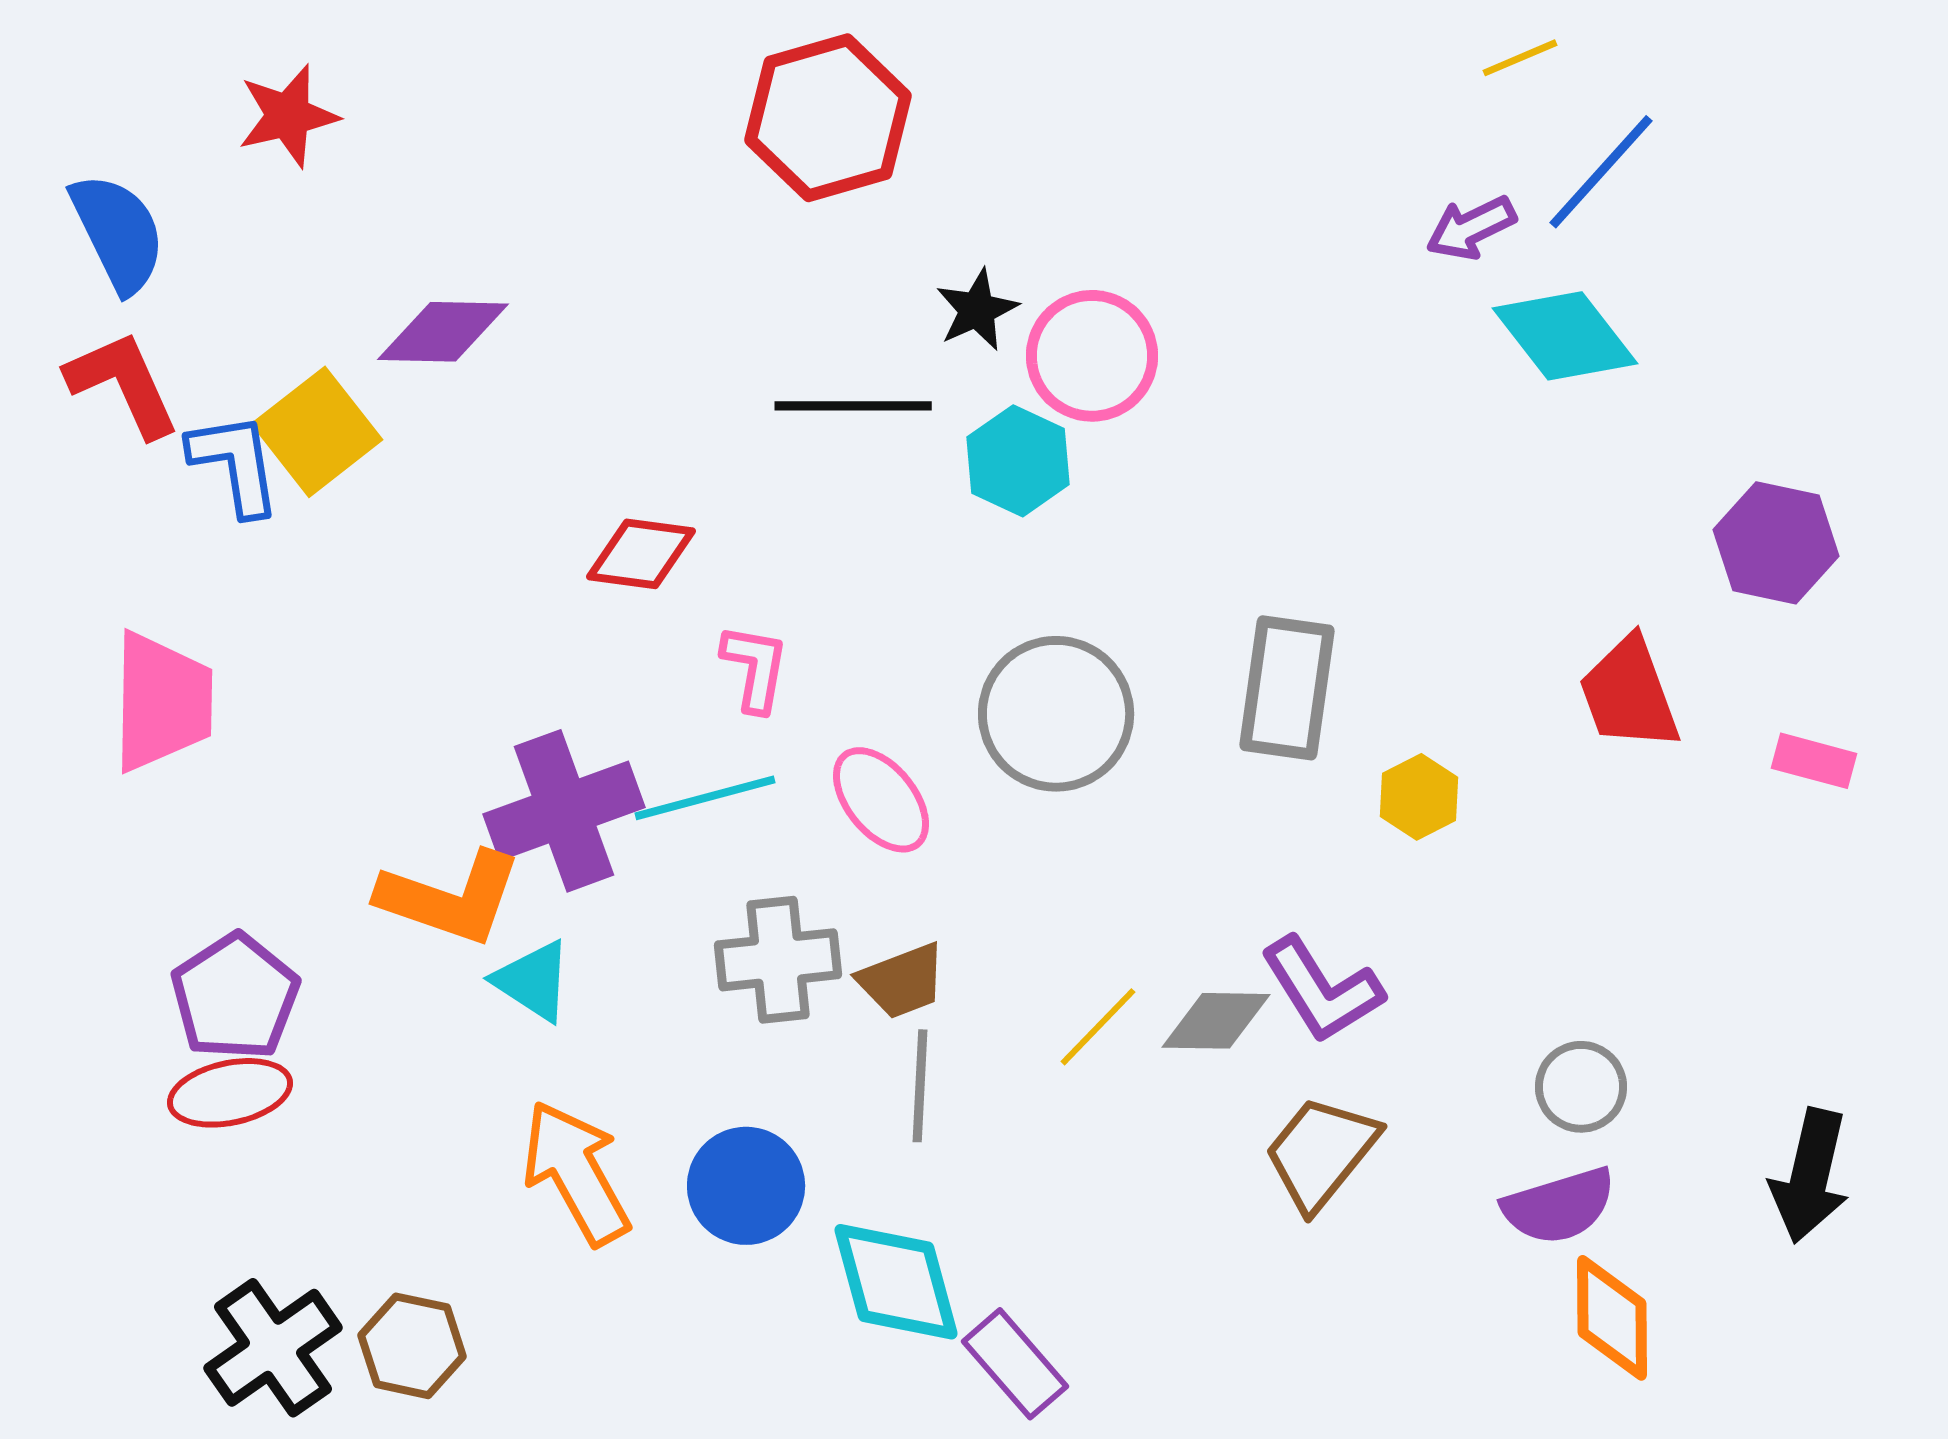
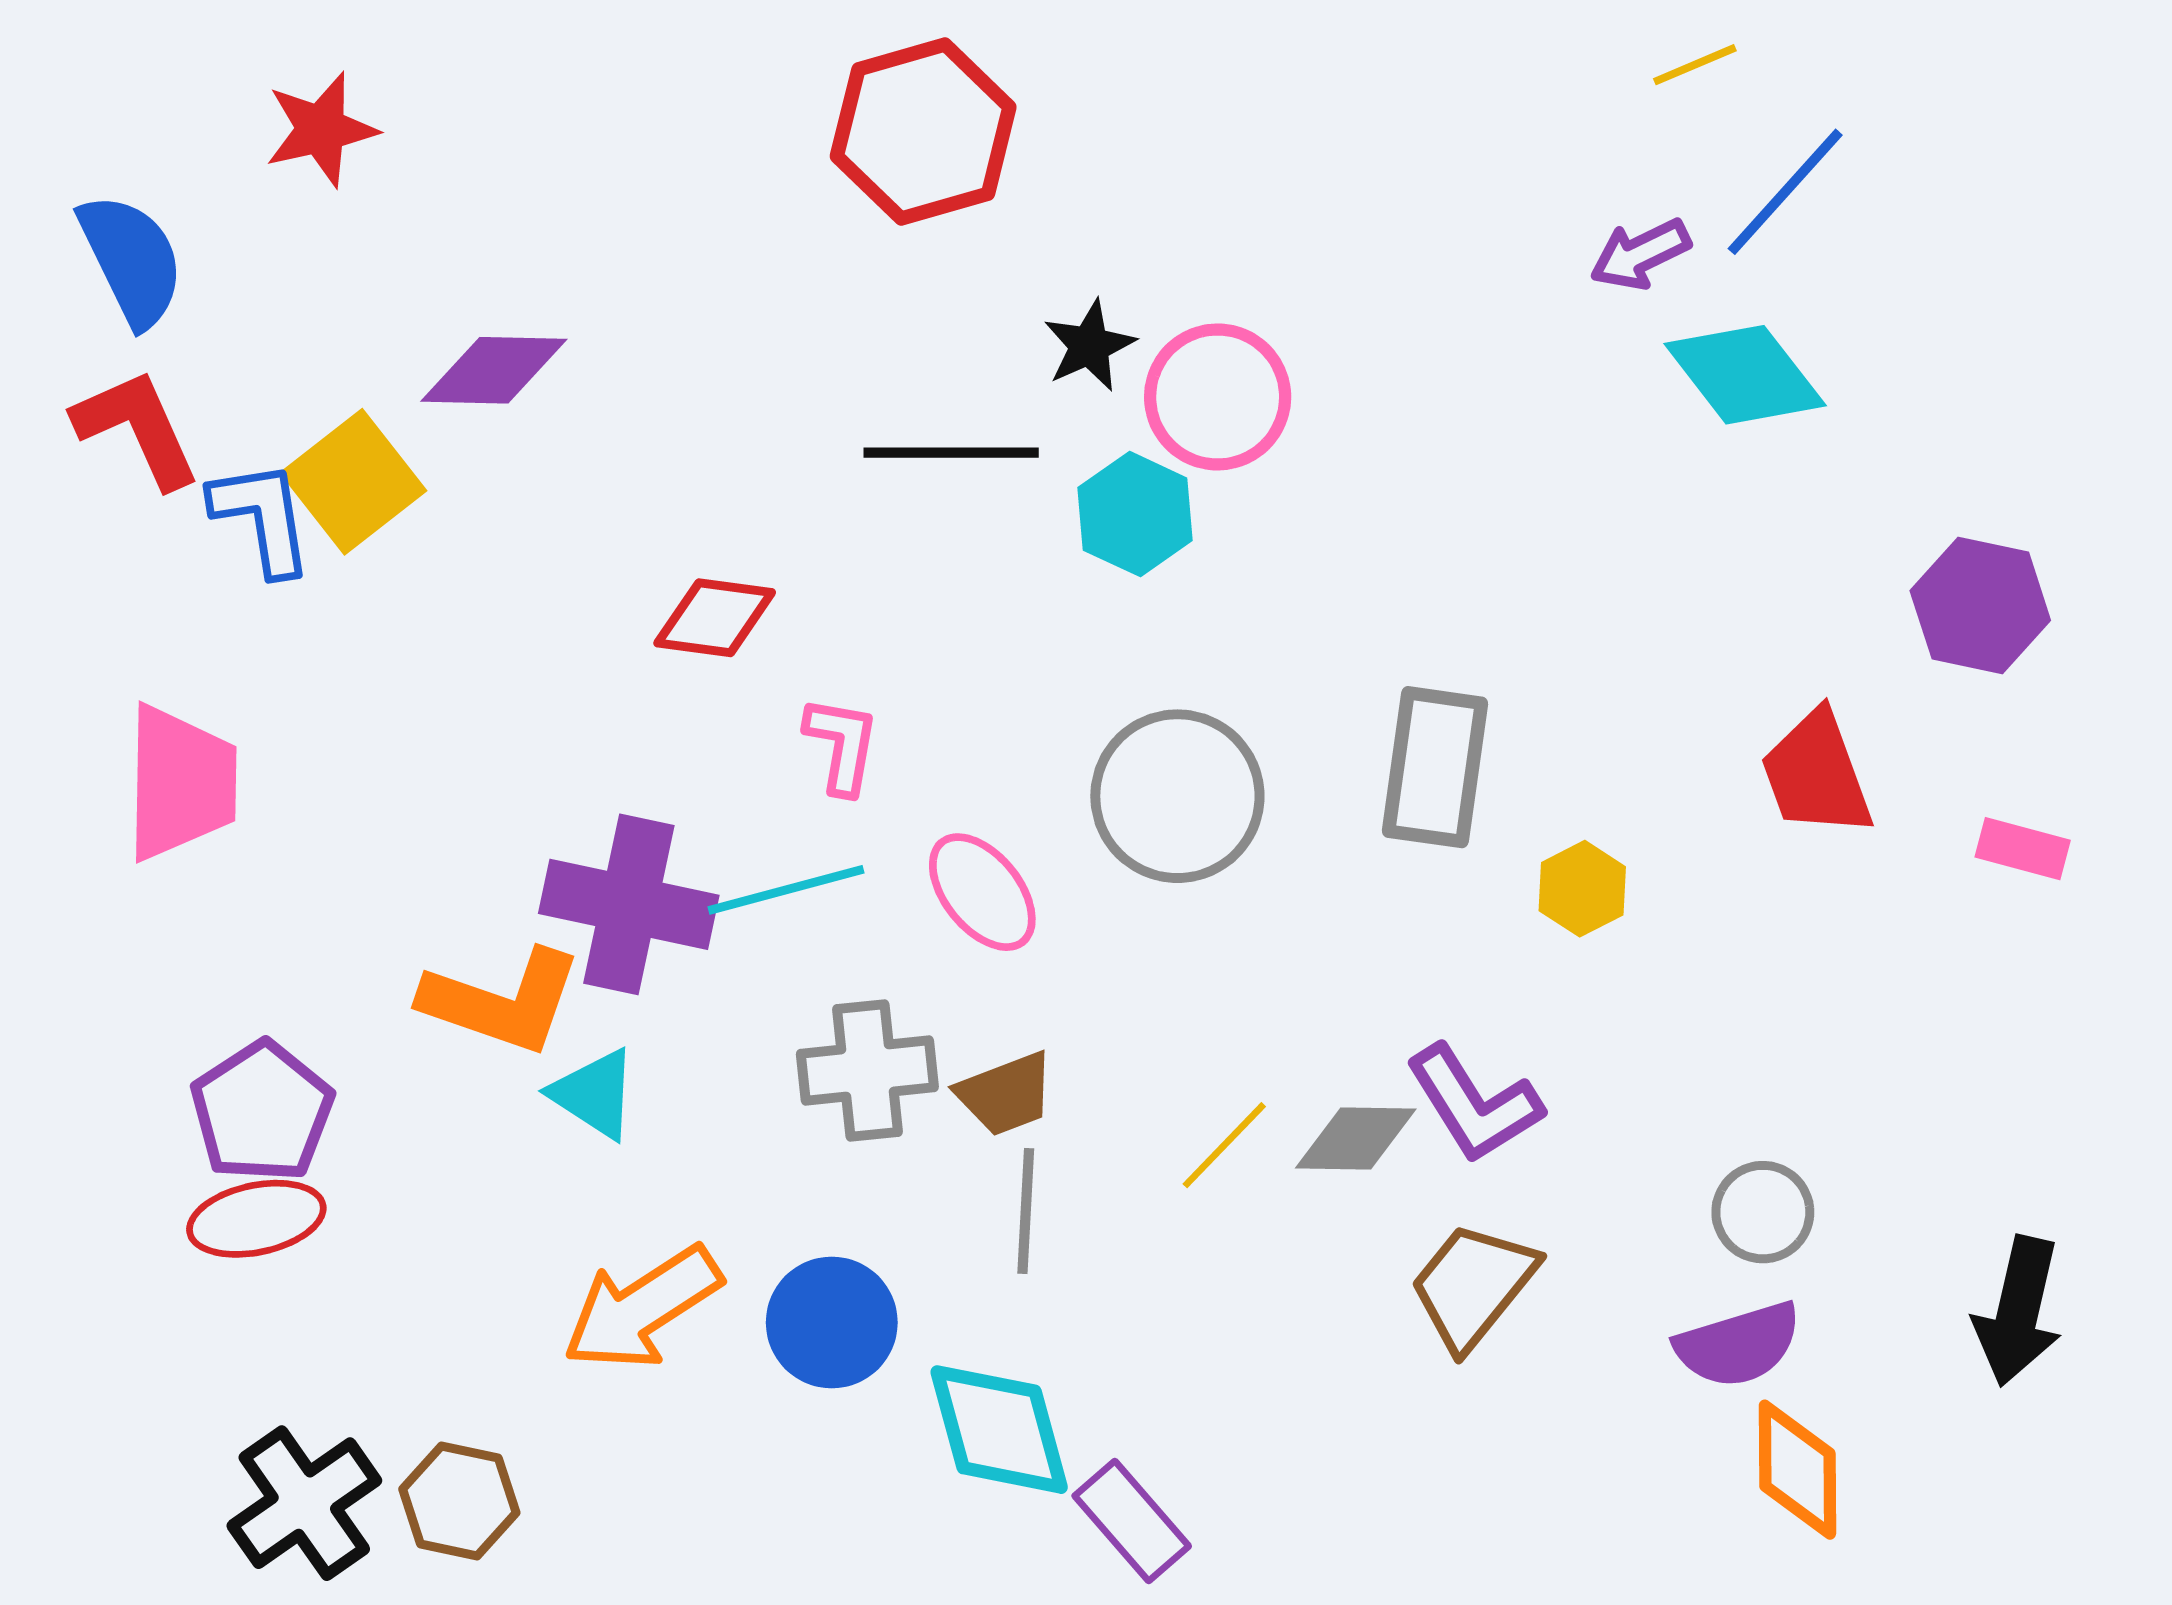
purple cross: (564, 811) -> (629, 904), turned 32
orange arrow: (576, 1173) -> (642, 1308), turned -94

